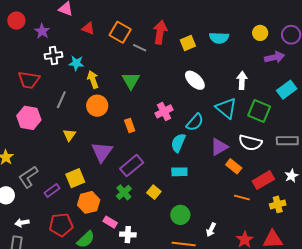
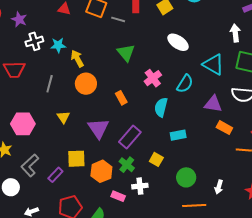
white arrow: (242, 80) -> (235, 33), moved
green triangle: (131, 81) -> (126, 53), moved
pink hexagon: (29, 118) -> (23, 124), moved
cyan semicircle: (178, 143) -> (161, 107), moved
purple triangle: (219, 147) -> (213, 104), turned 48
orange rectangle: (234, 166) -> (224, 128), moved
yellow square: (75, 178) -> (76, 159), turned 30
orange hexagon: (89, 202) -> (101, 171), moved
white cross: (128, 235) -> (140, 186), moved

